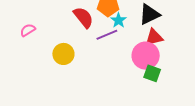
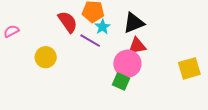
purple line: (107, 35) -> (90, 41), turned 50
green square: (152, 73) -> (121, 81), moved

